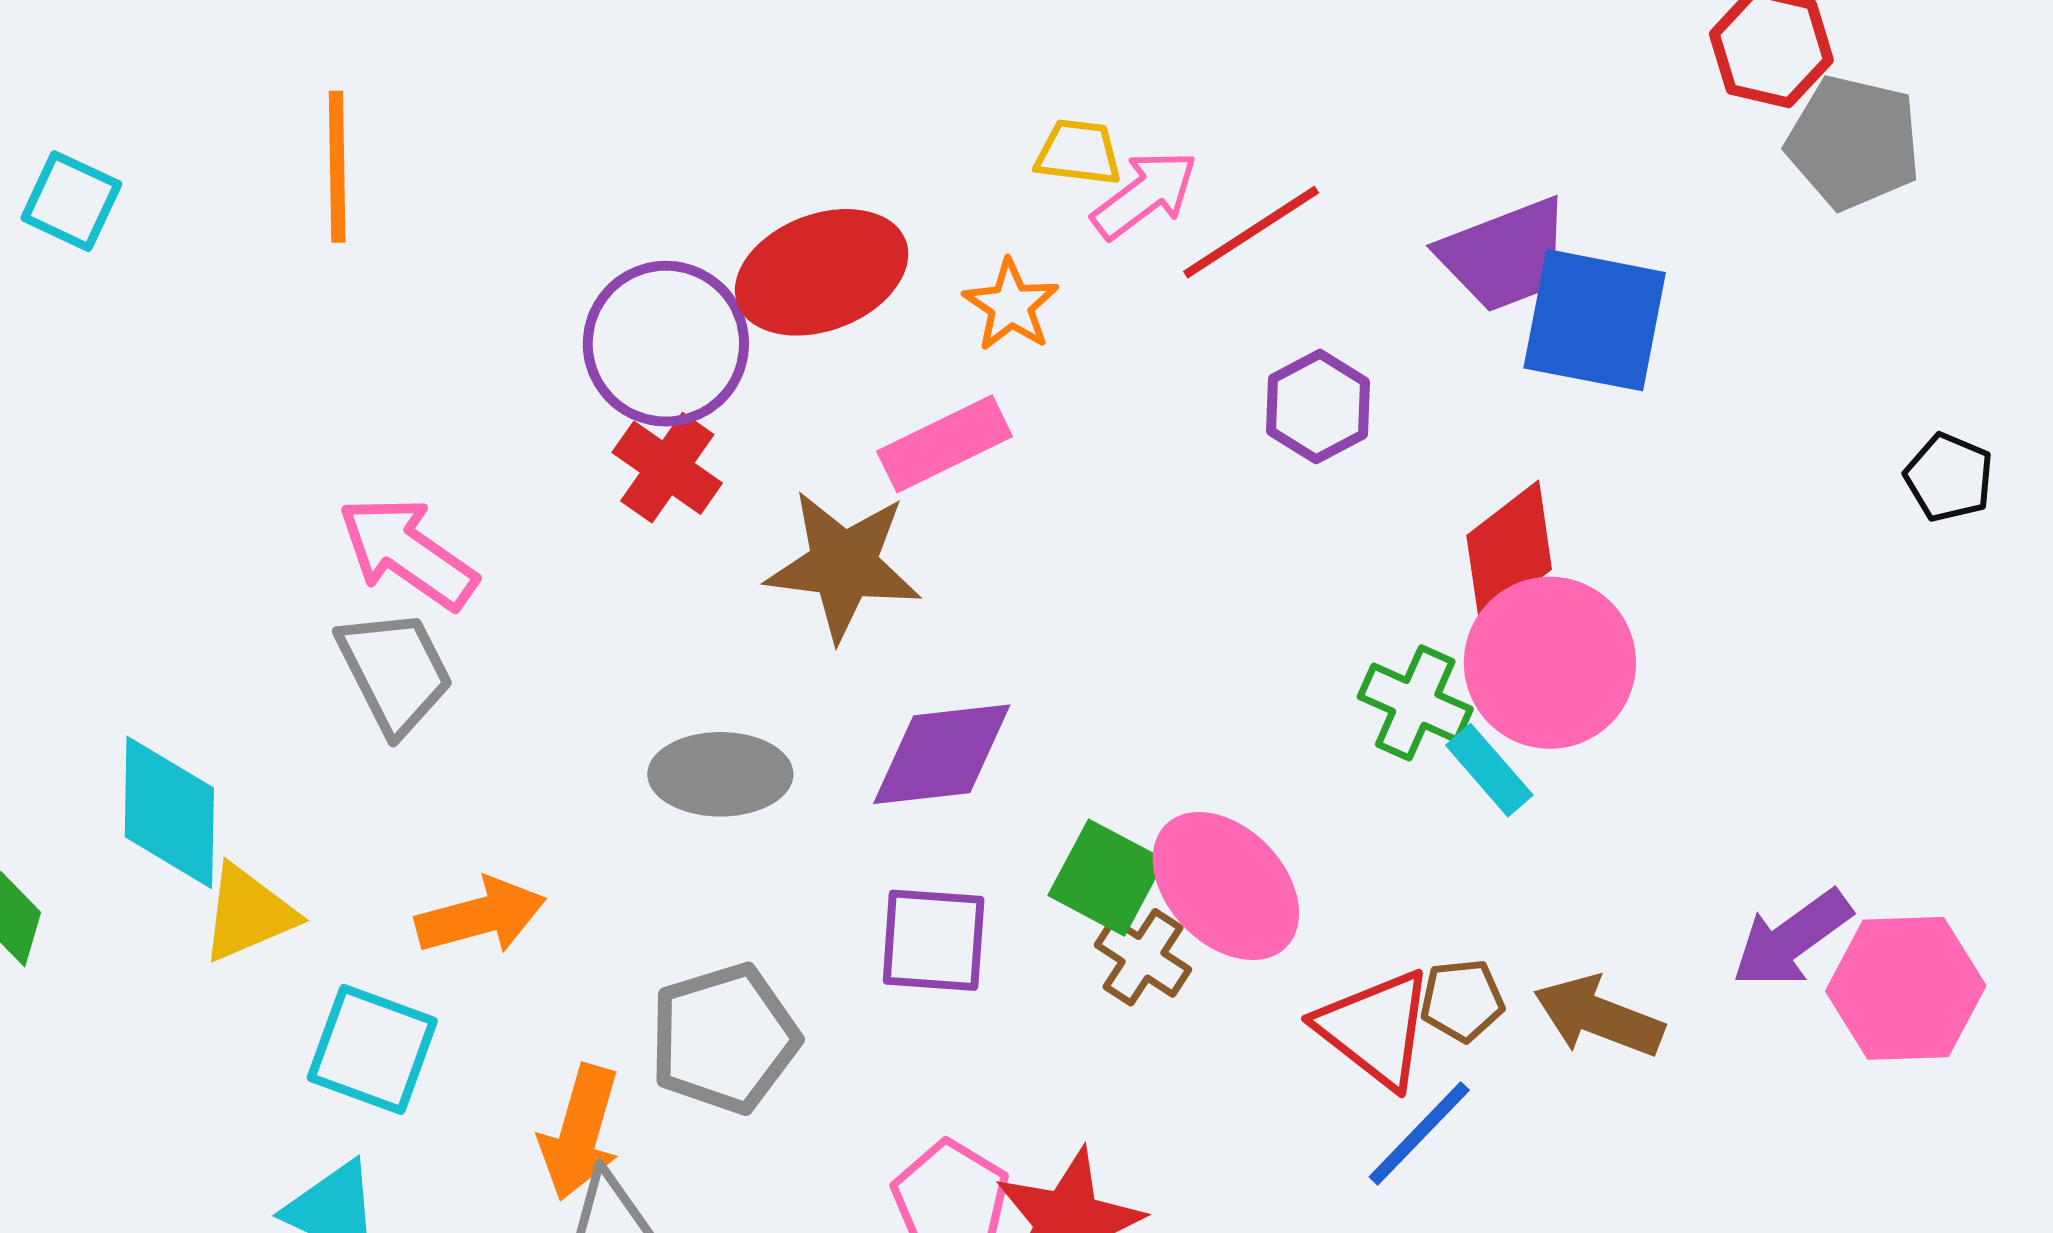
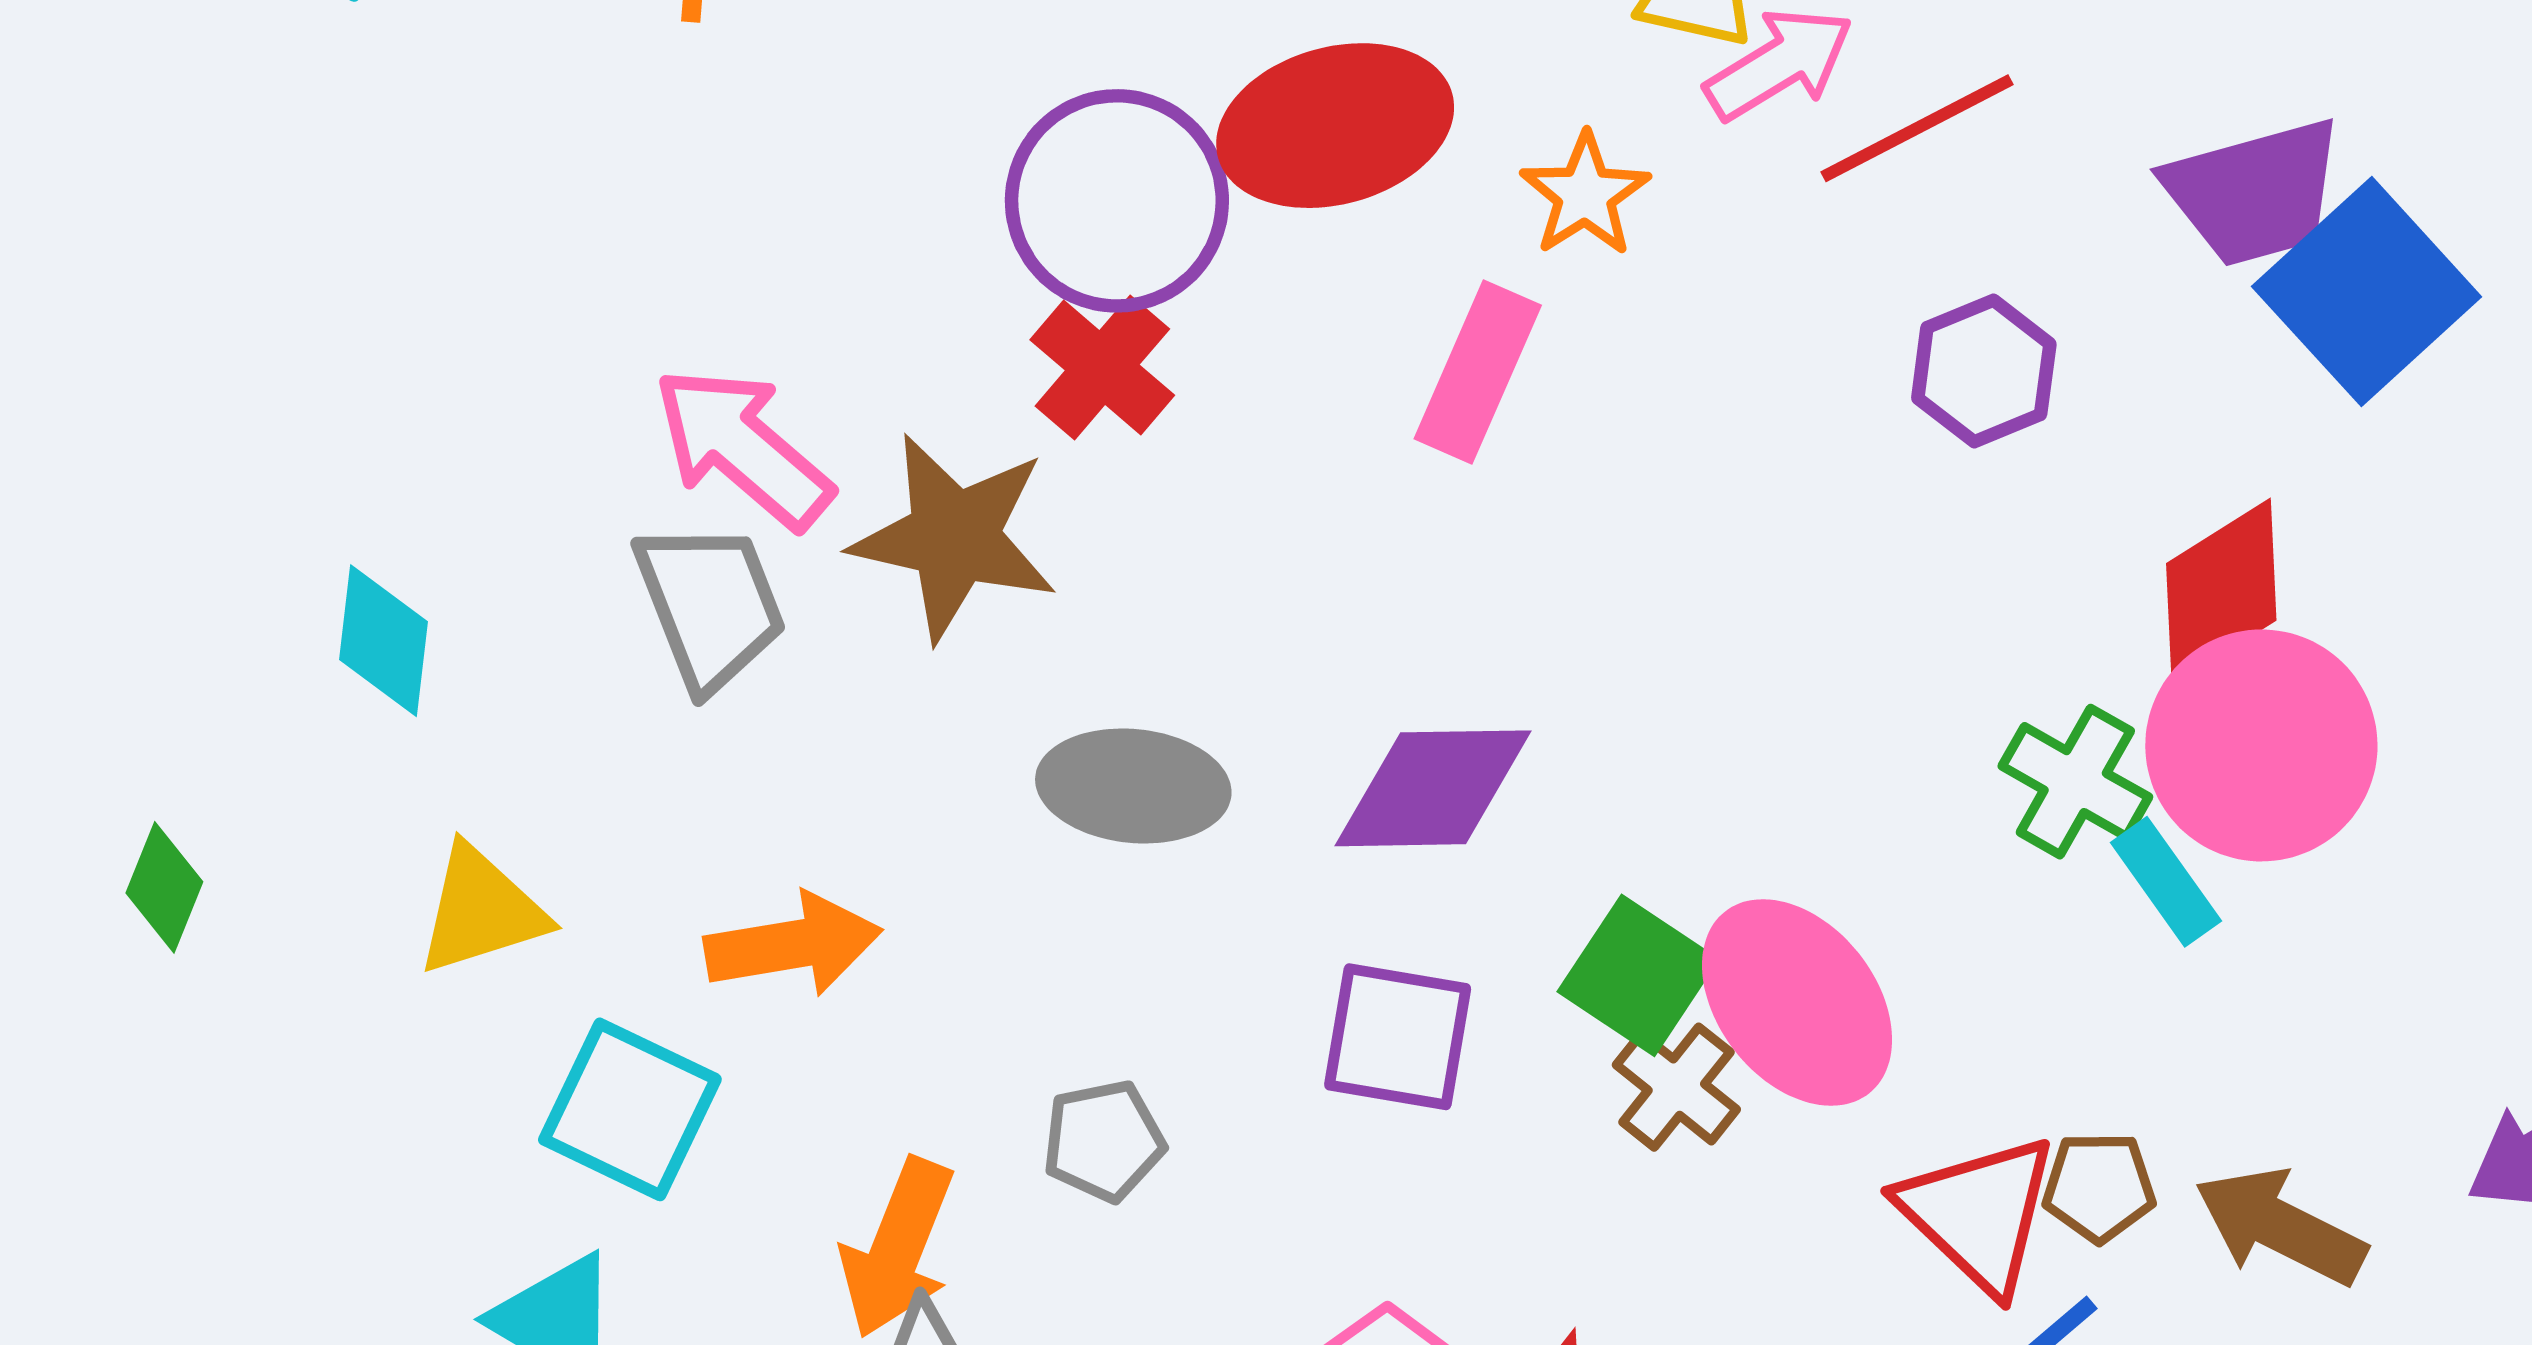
blue square: (1595, 320) -> (2367, 292), turned 31
pink rectangle: (945, 444) -> (1478, 372), turned -46
brown star: (843, 565) -> (954, 537), moved
cyan diamond: (169, 812) -> (384, 641), moved, size x0.7
gray pentagon: (724, 1038) -> (1104, 1141), size x0.6

